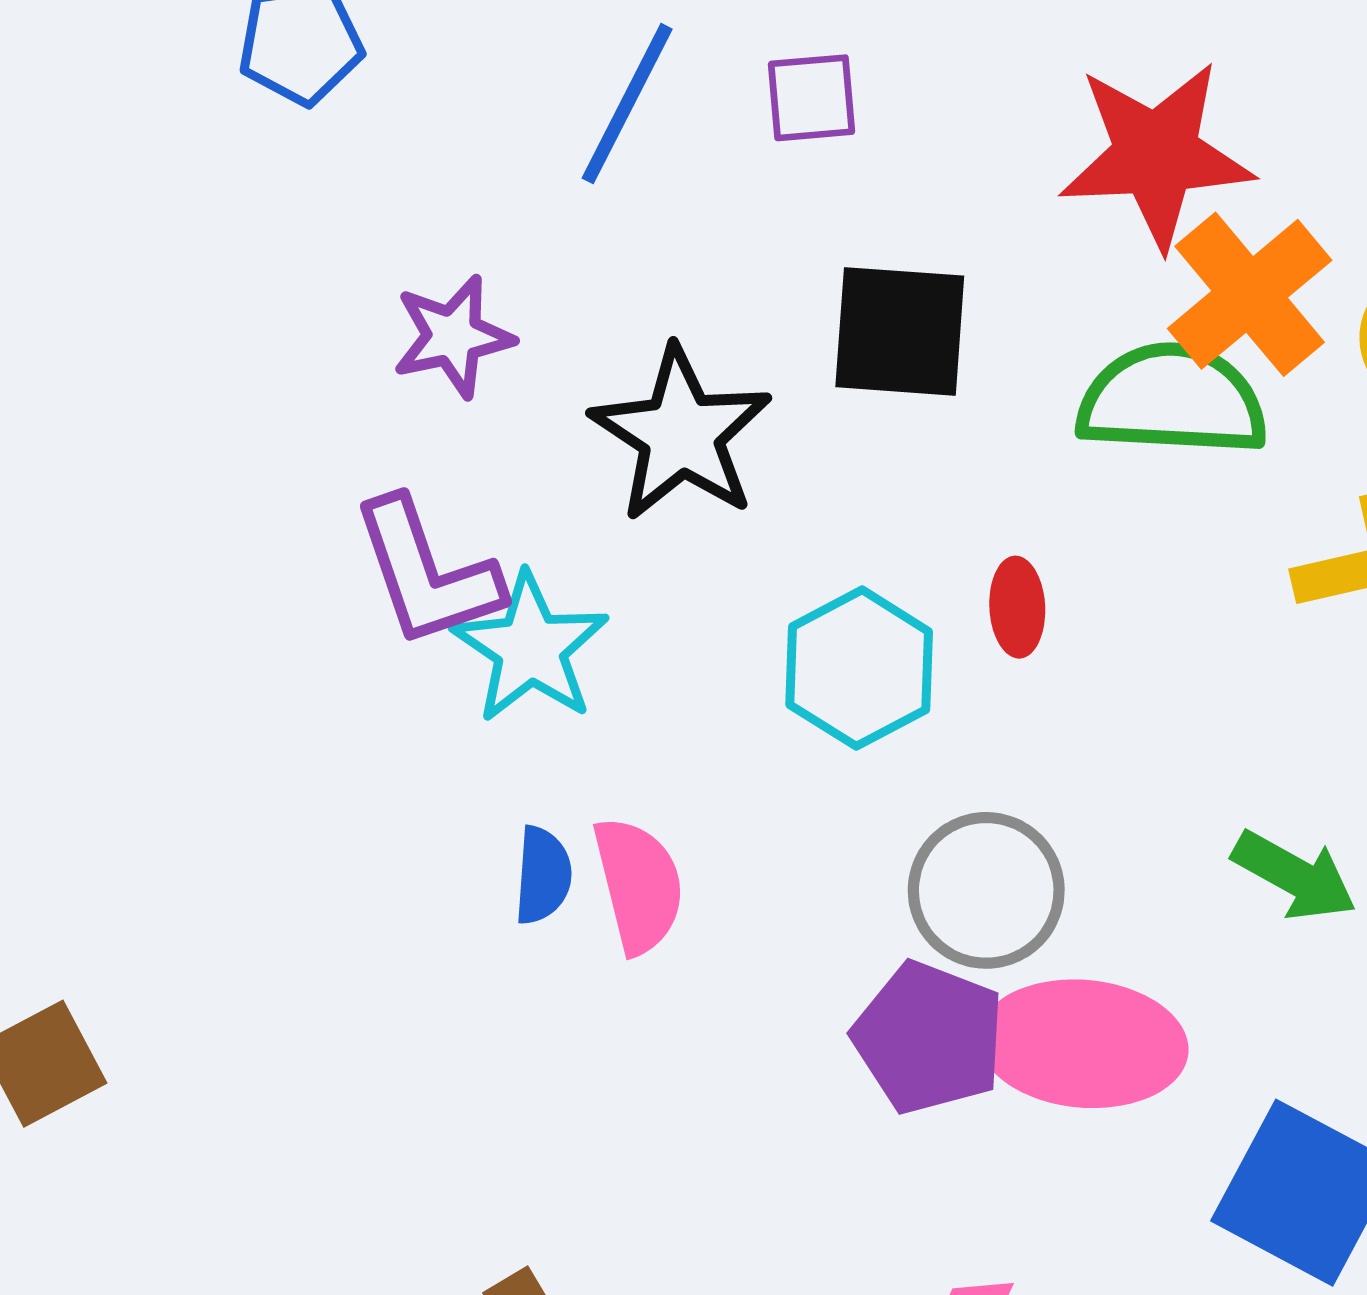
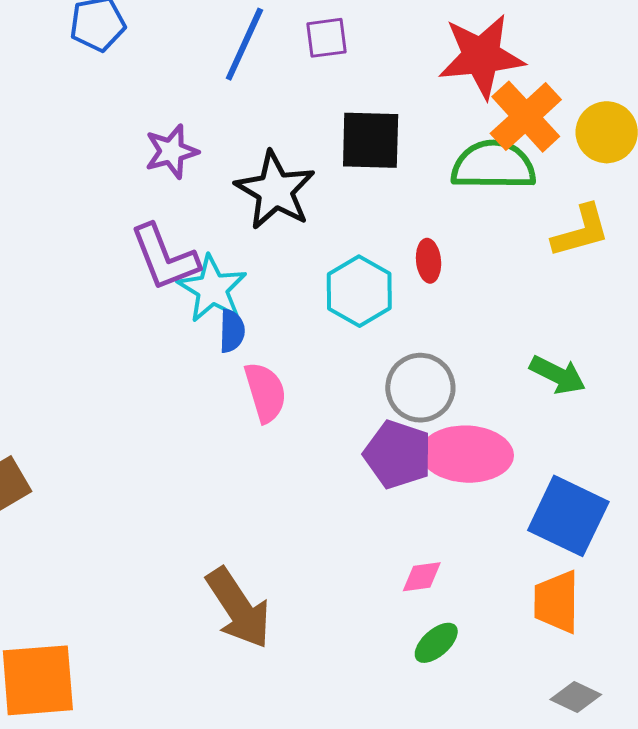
blue semicircle: (543, 875) -> (232, 331), moved

